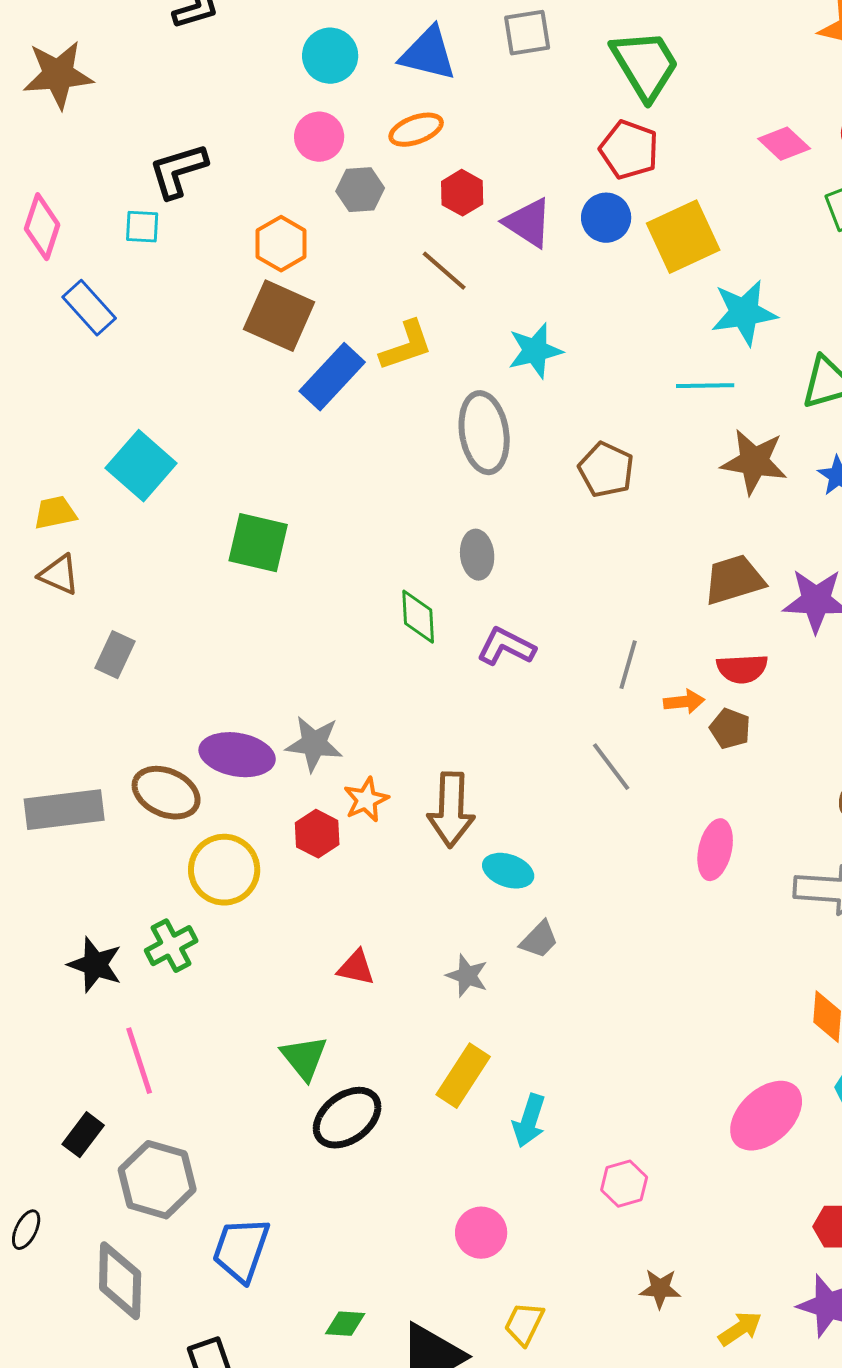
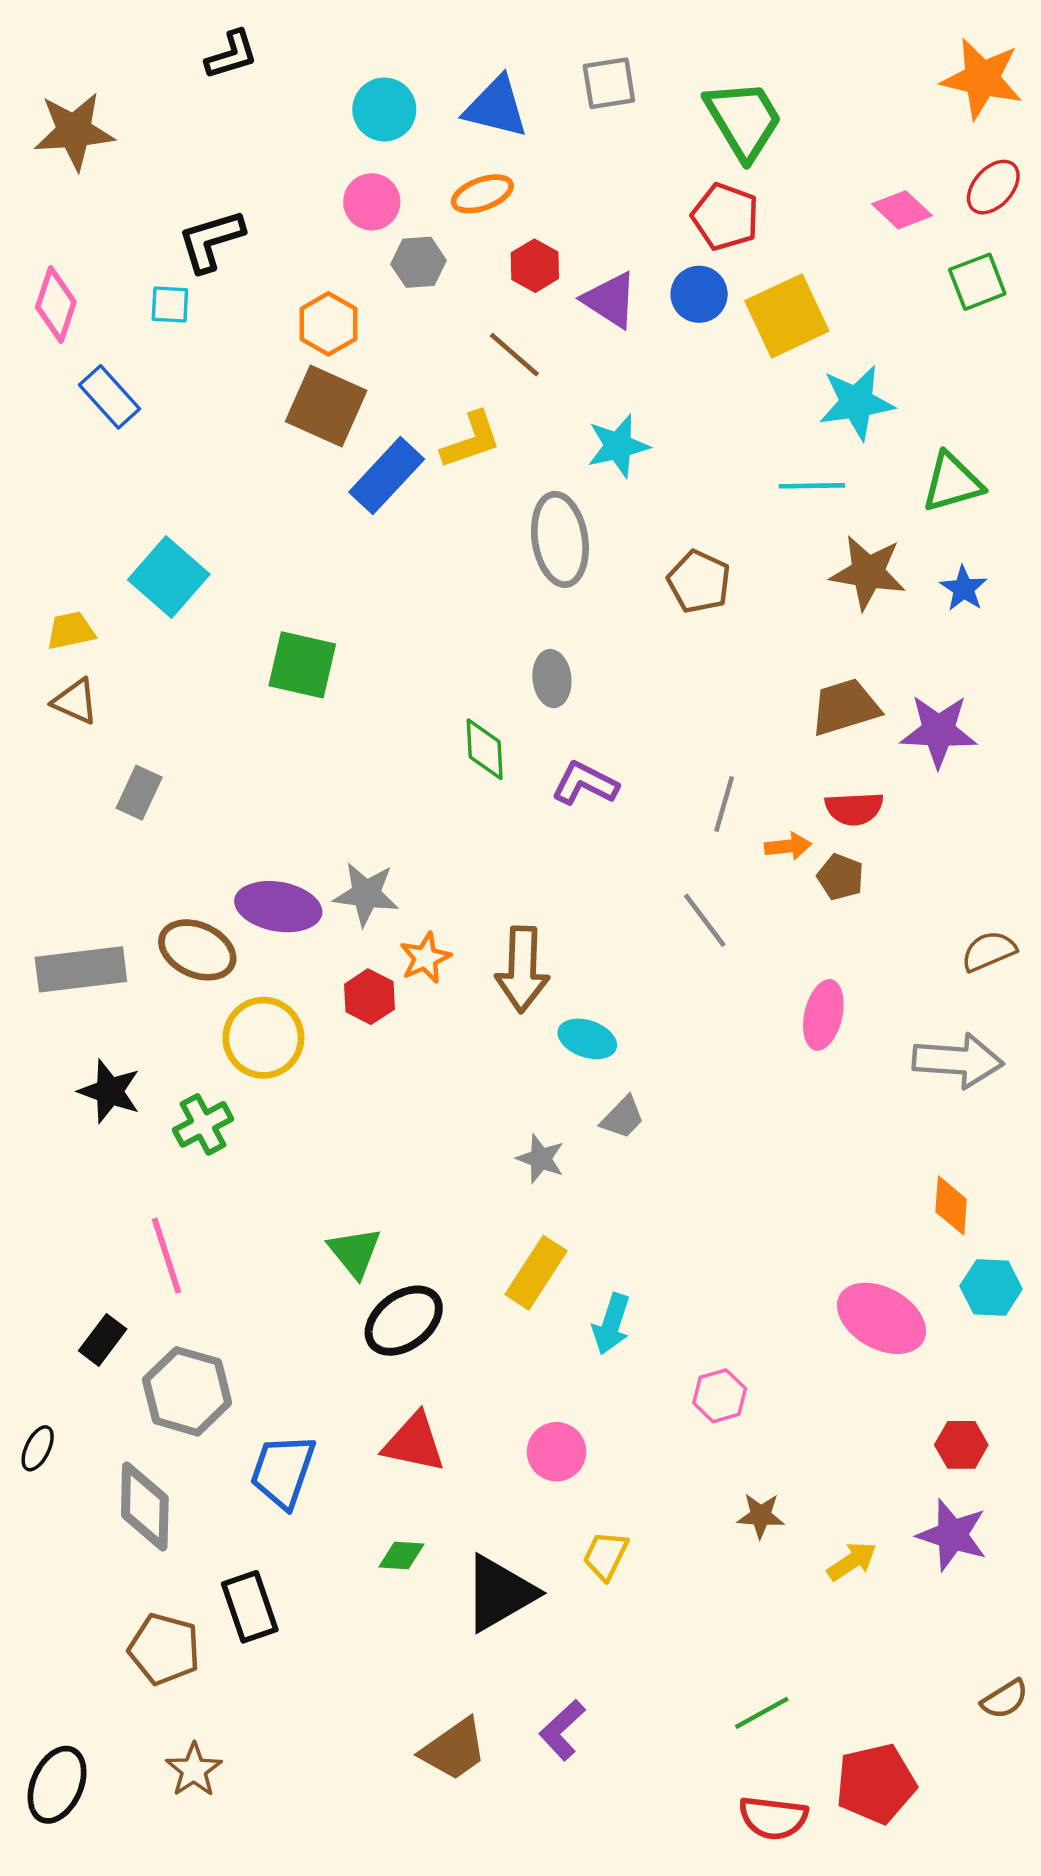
black star: (95, 965) -> (109, 1091), moved
red triangle: (356, 968) -> (414, 1443), moved, size x1.5
pink ellipse: (766, 1116) -> (882, 1318), turned 72

